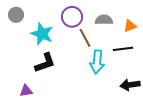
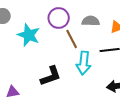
black L-shape: (45, 63) -> (51, 76), moved

